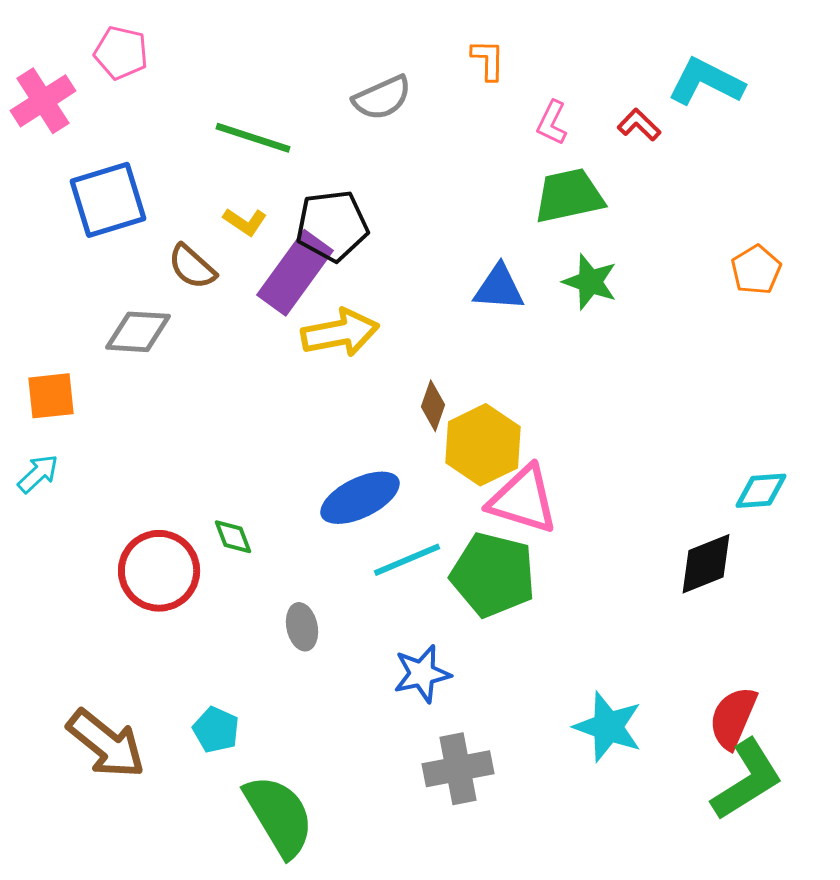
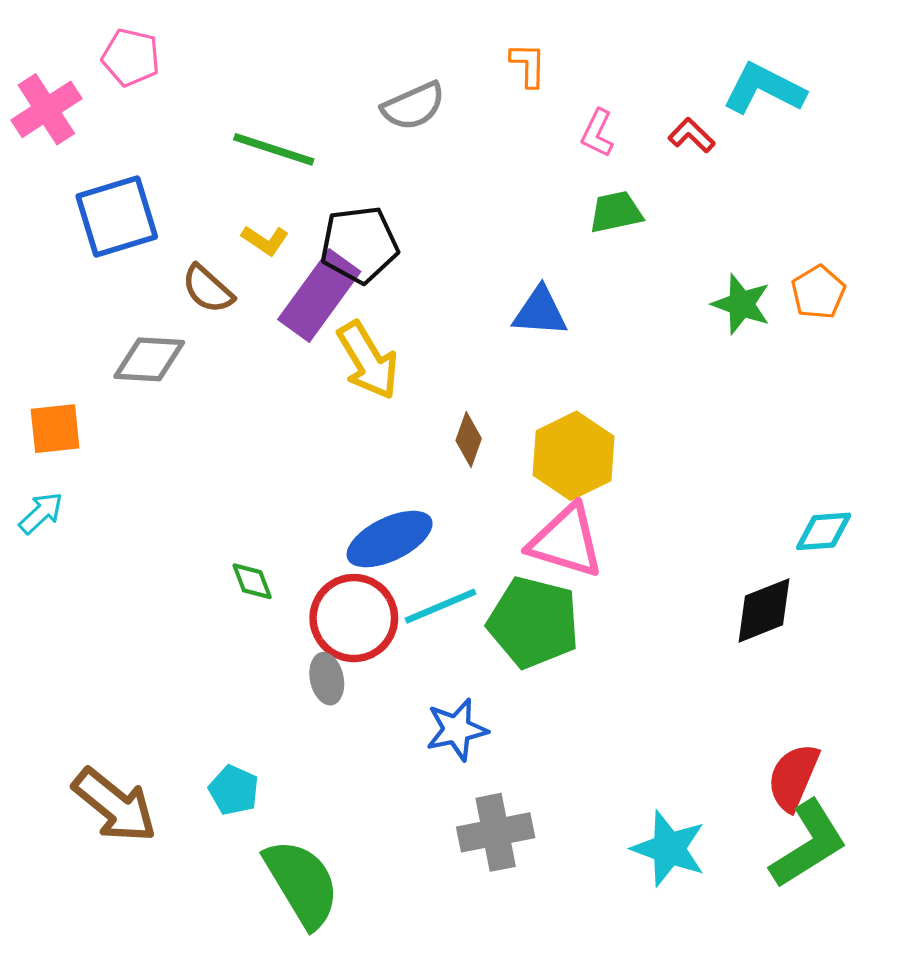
green trapezoid: (569, 196) -> (616, 212), size x0.7
green star: (590, 282) -> (741, 304), moved
yellow arrow: (340, 333) -> (368, 360), turned 70
yellow hexagon: (483, 445) -> (574, 456), moved
red circle: (159, 571) -> (354, 618), moved
cyan star: (608, 727) -> (669, 849), moved

